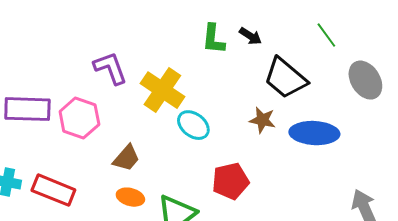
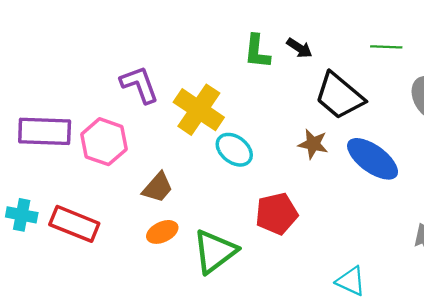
green line: (326, 35) -> (386, 47), turned -52
blue ellipse: (314, 133) -> (373, 159), turned 33
orange ellipse: (130, 197) -> (162, 232), turned -40

